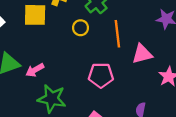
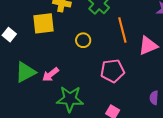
yellow circle: (81, 28) -> (83, 40), moved

